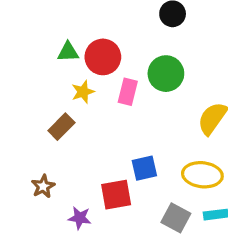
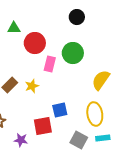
green triangle: (68, 52) -> (14, 28), moved
yellow star: (83, 92) -> (32, 86), moved
yellow ellipse: (202, 175) -> (95, 114), turned 75

